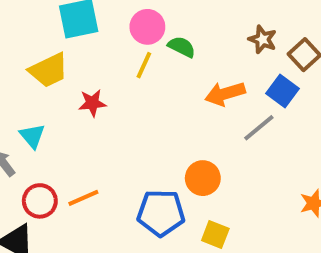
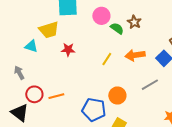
brown star: (263, 39) -> (134, 22), moved
yellow line: (144, 65) -> (107, 59), moved
gray line: (259, 128) -> (150, 85), moved
cyan triangle: (32, 136) -> (31, 46), moved, turned -40

